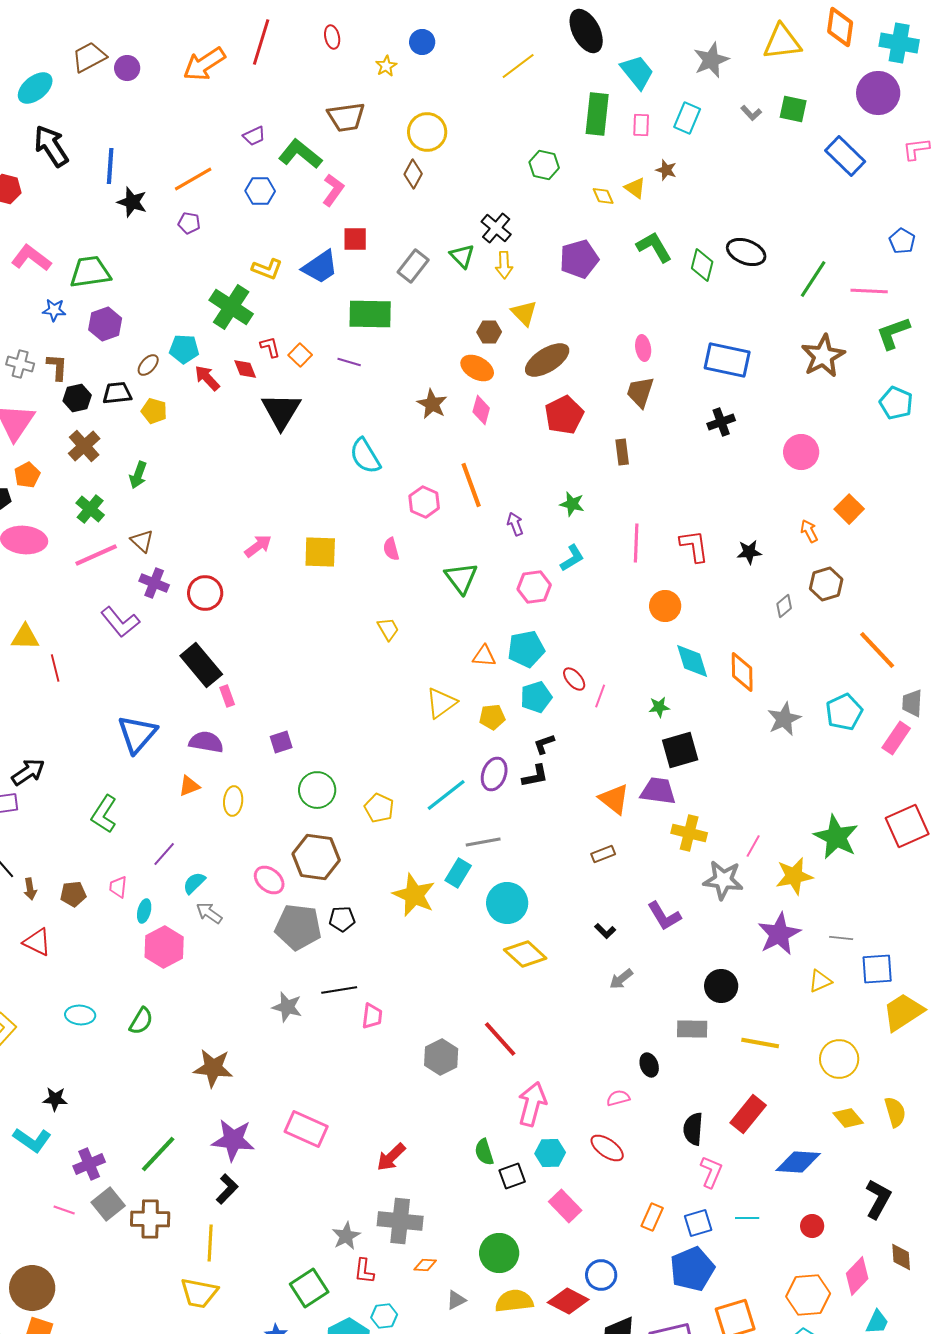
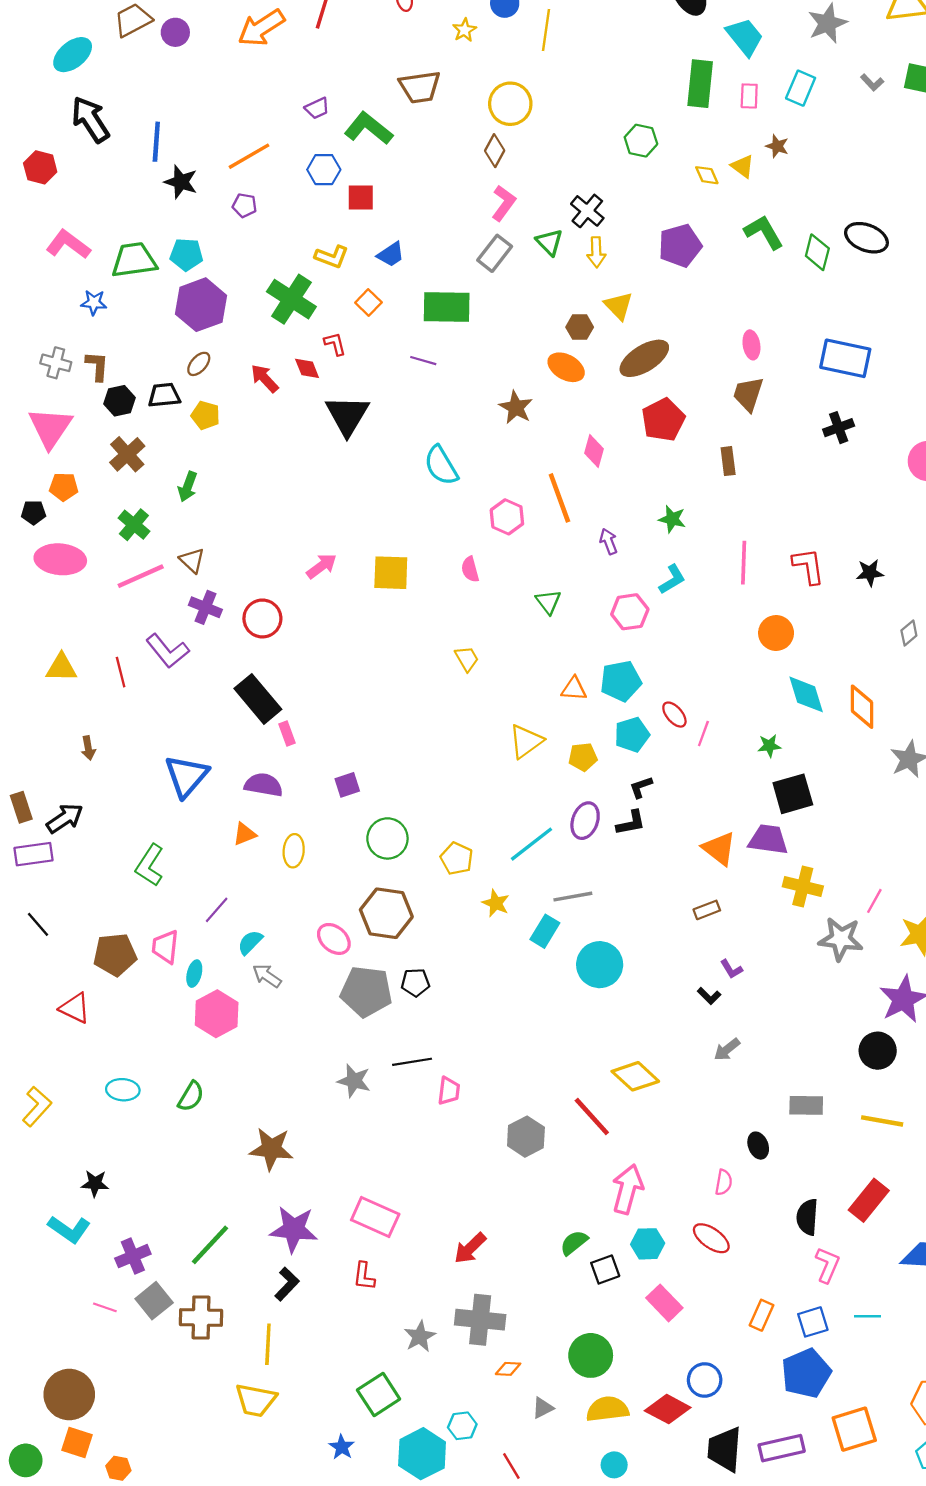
yellow line: (518, 66) -> (546, 30), moved, turned -45
pink L-shape: (333, 190) -> (504, 203), moved
red square: (355, 239) -> (361, 198), moved
blue trapezoid: (320, 267) -> (391, 254), size x0.7
purple hexagon: (105, 324) -> (201, 305), moved, size x1.4
cyan pentagon: (184, 349) -> (186, 254), moved
orange square: (300, 355) -> (368, 302), moved
pink diamond: (481, 410) -> (594, 451), moved
orange pentagon: (27, 475) -> (64, 487), turned 30
green triangle: (461, 578) -> (548, 602), size x0.7
red line: (55, 668) -> (121, 672), moved
pink trapezoid: (118, 887) -> (165, 947), size x1.4
brown arrow: (30, 889) -> (88, 748), moved
brown pentagon: (73, 894) -> (115, 955), size x1.5
yellow star: (414, 895) -> (496, 903), moved, size x0.6
purple L-shape: (664, 916) -> (731, 969), moved, size x0.6
yellow diamond: (525, 954) -> (635, 1076), moved
black circle: (721, 986) -> (878, 1051), moved
pink semicircle: (618, 1098) -> (724, 1182), turned 115
green semicircle: (484, 1152) -> (574, 1243), turned 68
red L-shape: (364, 1271) -> (364, 1276), moved

